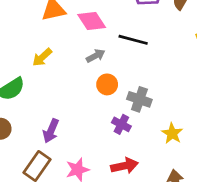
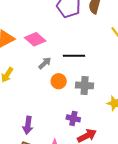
black line: (133, 40) -> (74, 56), moved
purple cross: (121, 124) -> (73, 118), moved

